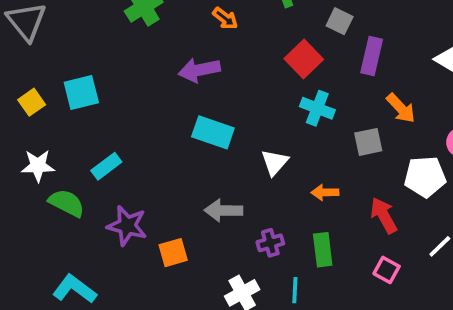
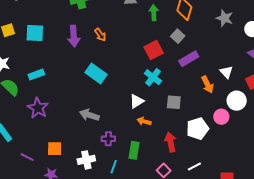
orange arrow: (225, 18) -> (100, 35), moved
purple rectangle: (372, 56) -> (189, 59), turned 30
purple arrow: (199, 70) -> (74, 36), moved, turned -100
orange arrow: (401, 108) -> (208, 85), moved
white triangle: (275, 162) -> (137, 101), moved
white pentagon: (425, 177) -> (198, 129), turned -30
orange square: (173, 253) -> (55, 149), moved

